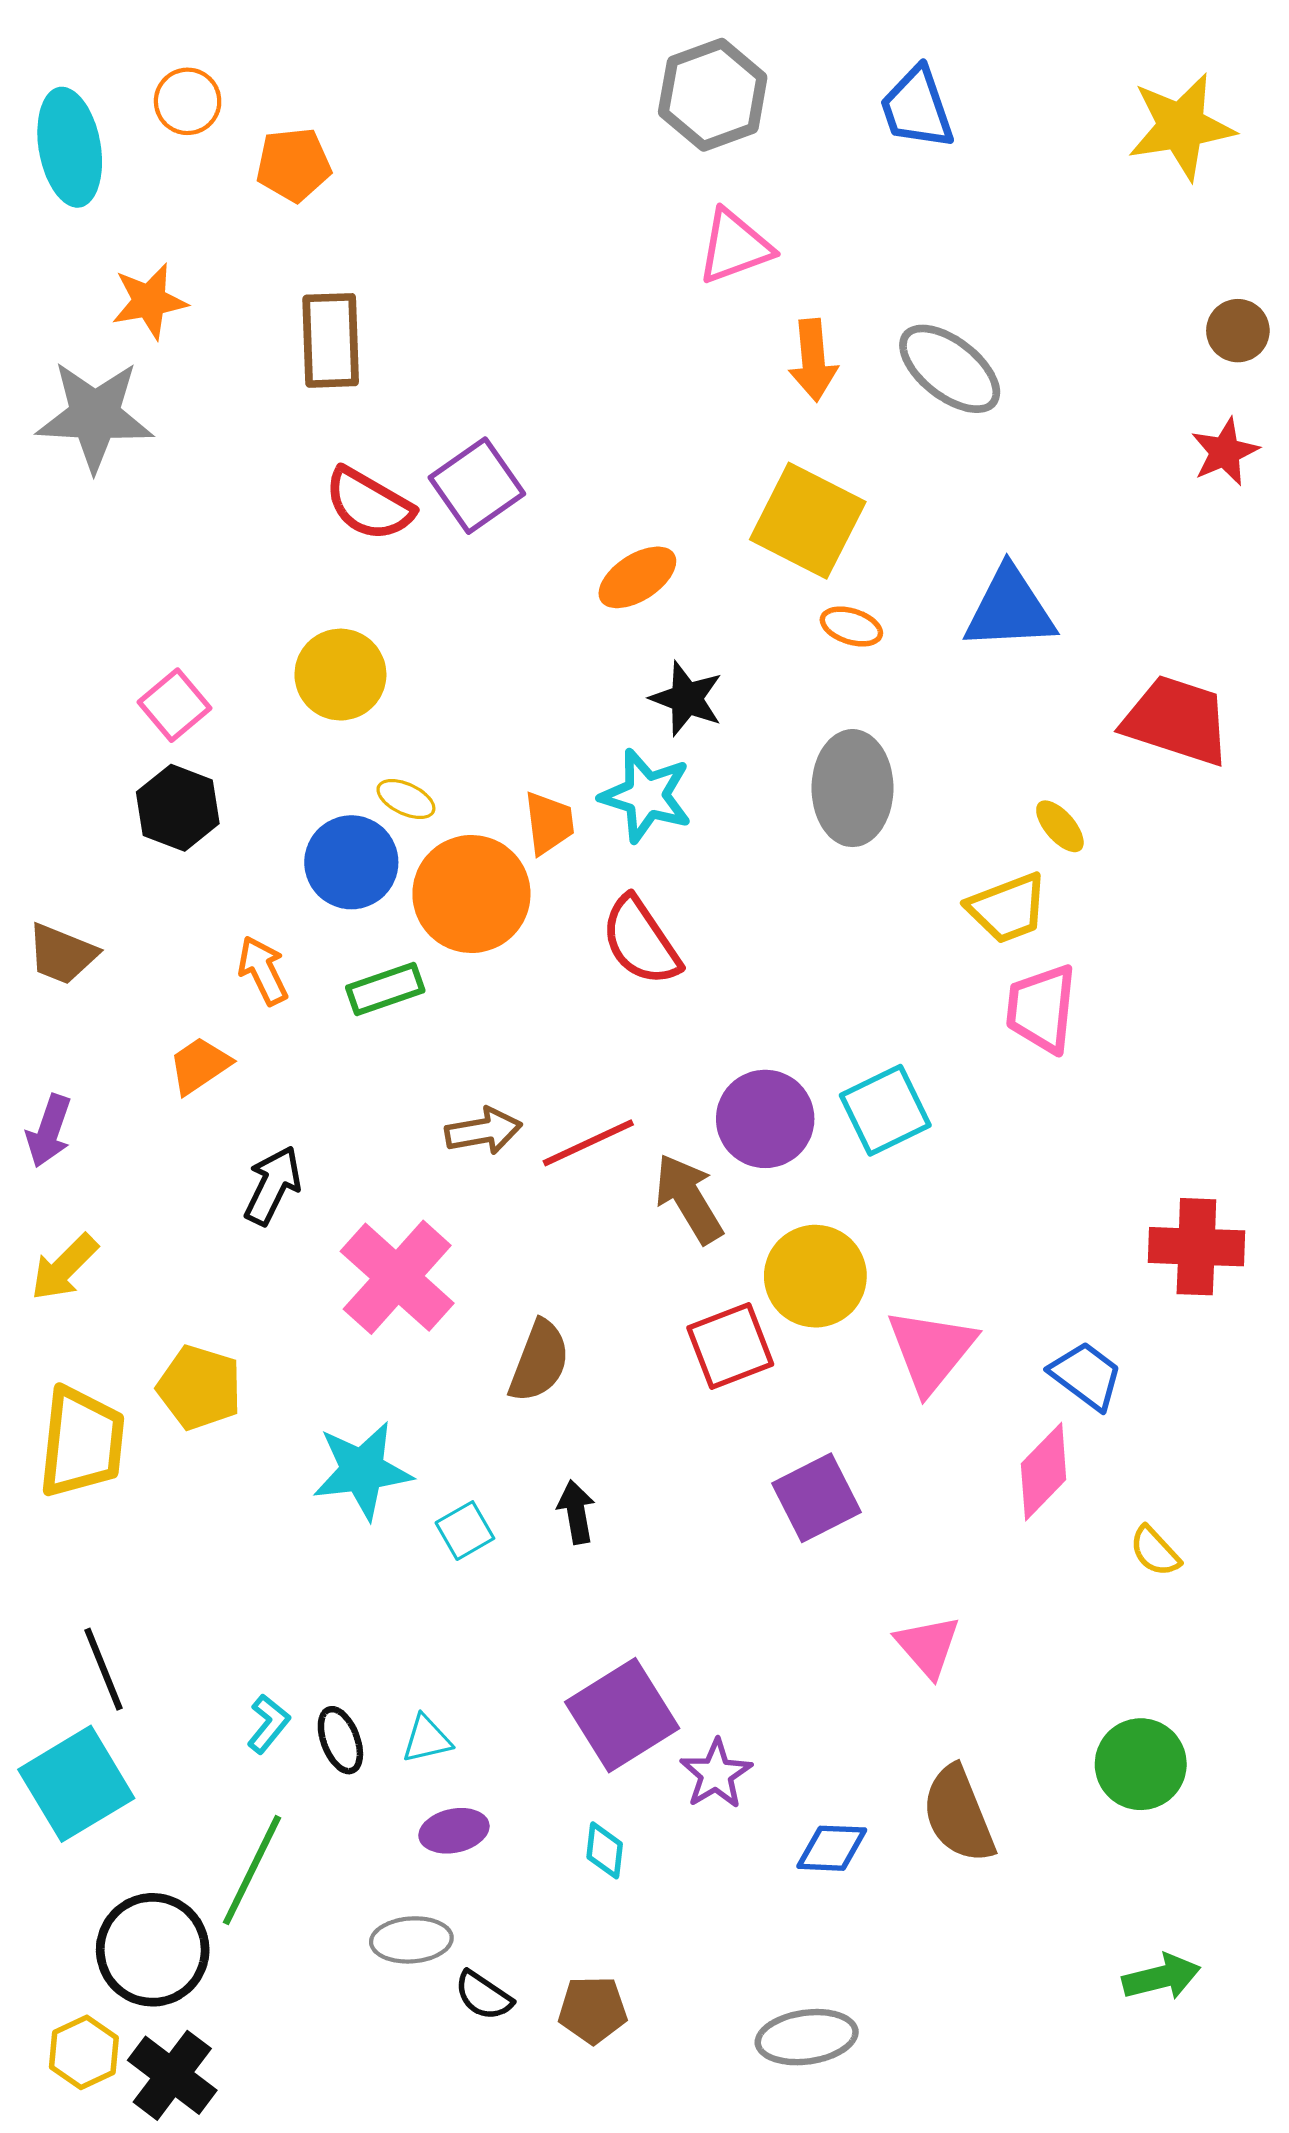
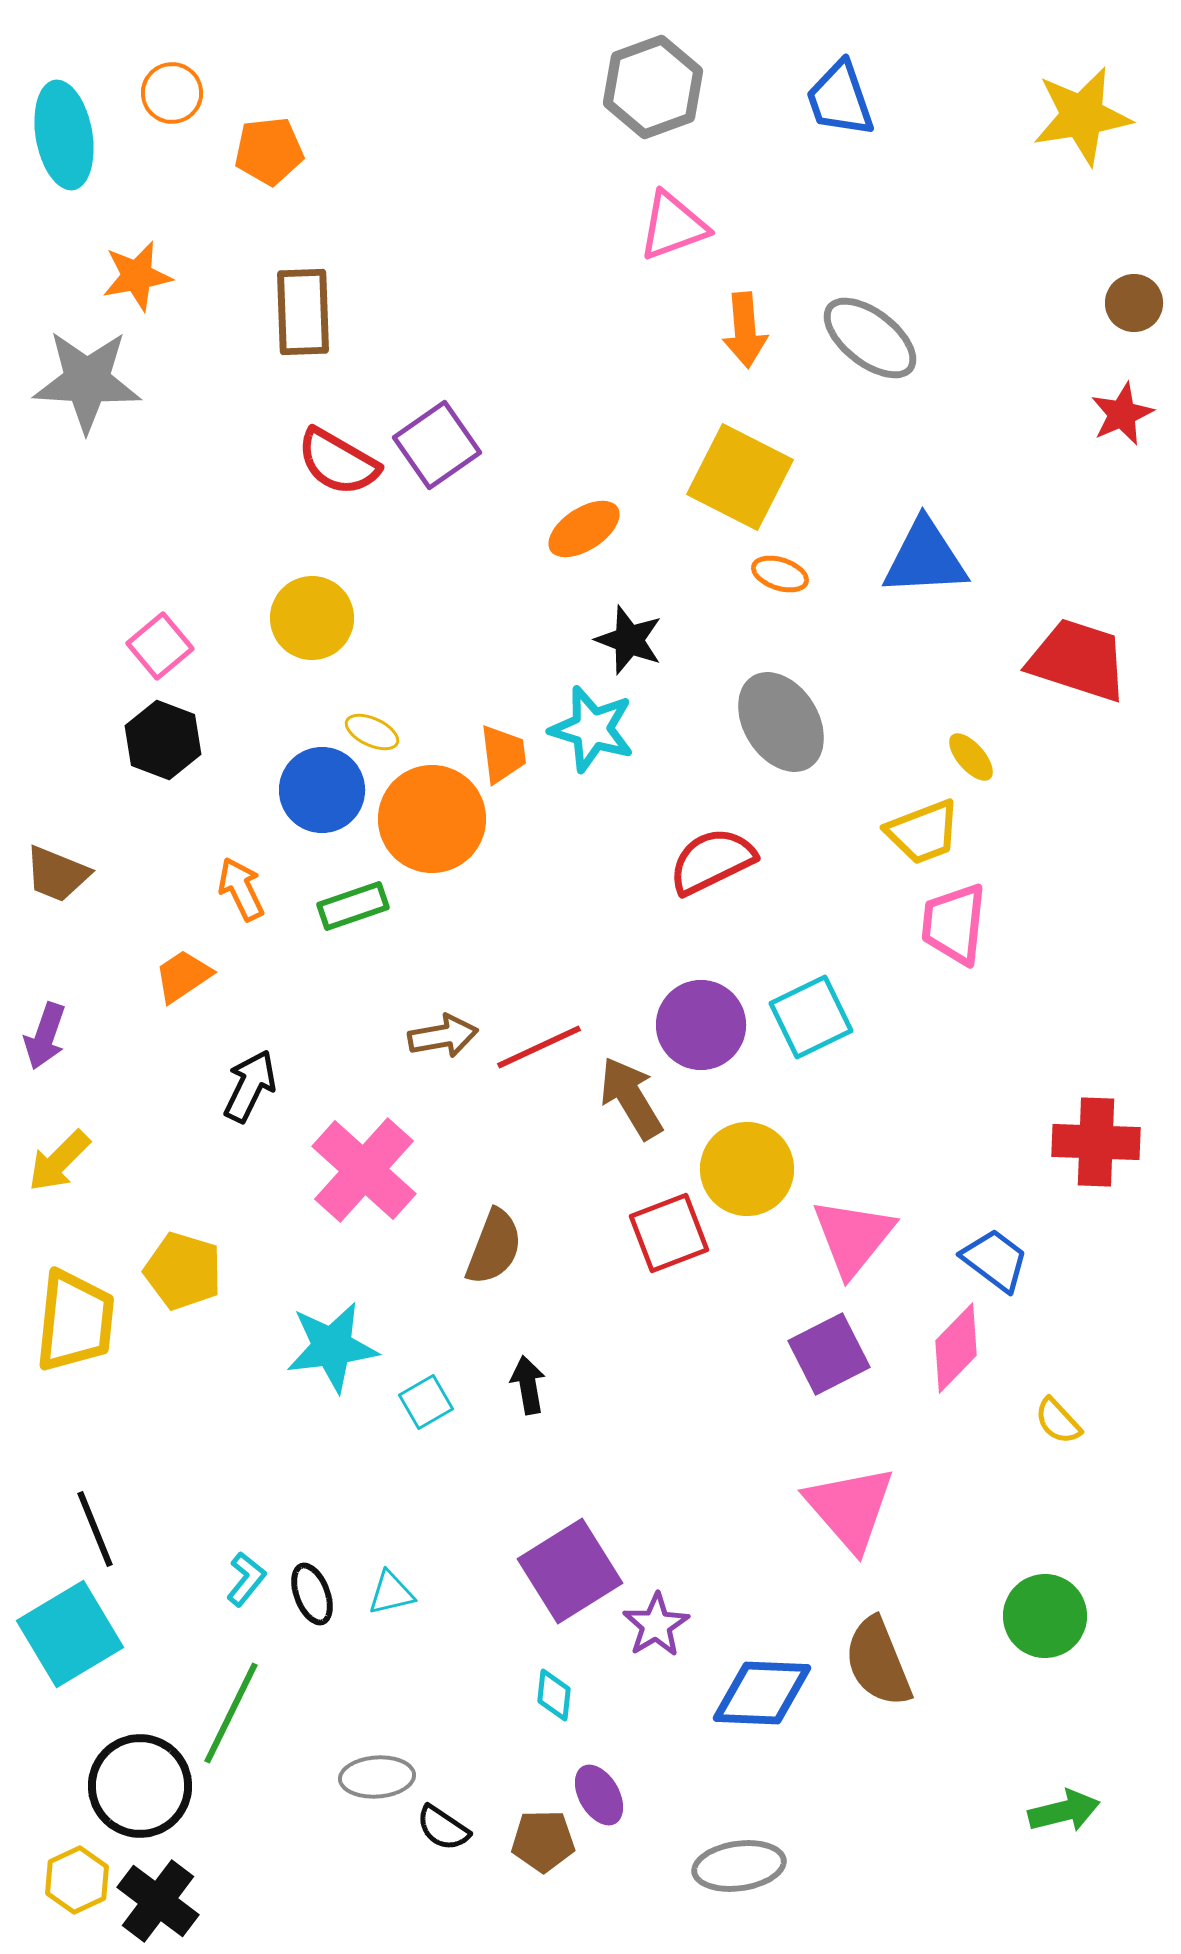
gray ellipse: (852, 788) -> (781, 722), turned -32
red semicircle: (641, 941) -> (712, 861), moved, turned 98
purple square: (816, 1498) -> (829, 1354), moved
pink triangle: (928, 1646) -> (850, 1508), size x1.5
purple ellipse: (454, 1831) -> (599, 1795), moved, turned 72
blue diamond: (832, 1848) -> (762, 1693), size x1.5

